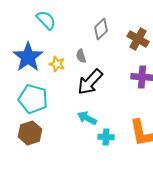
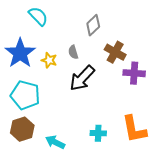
brown cross: (138, 39) -> (115, 52), moved
cyan arrow: (87, 118) -> (55, 142), moved

